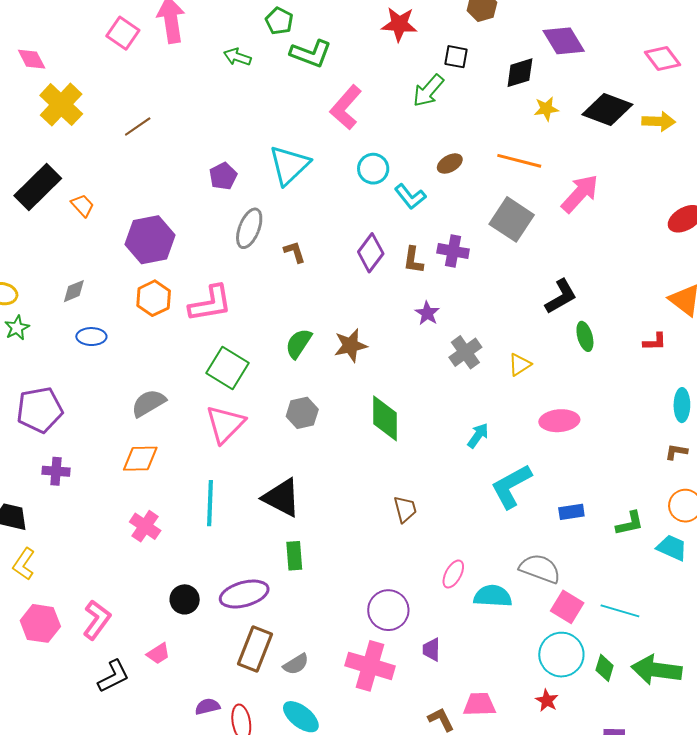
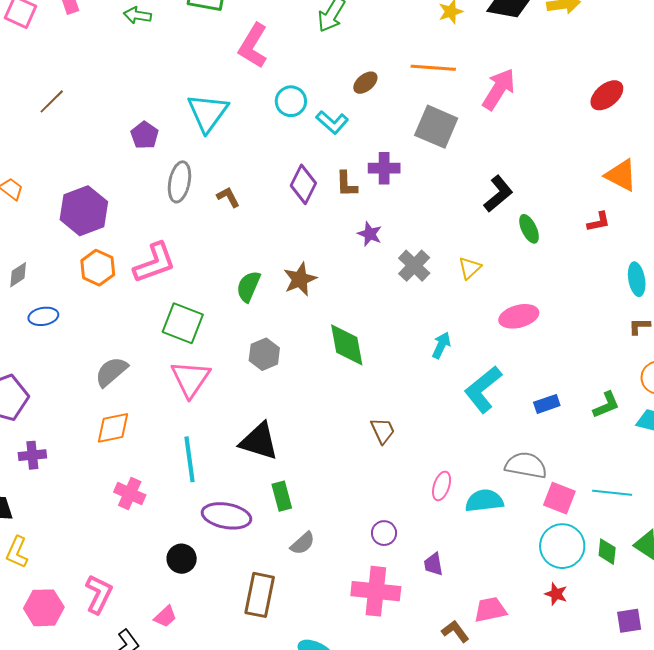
purple ellipse: (244, 594) -> (226, 516), moved, turned 36
purple circle: (388, 610) -> (384, 533), size x0.6
gray semicircle: (296, 664) -> (303, 543), moved

